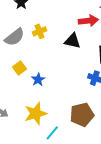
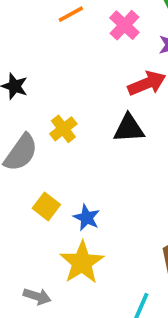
yellow star: (36, 114) -> (82, 263), moved

